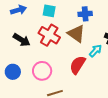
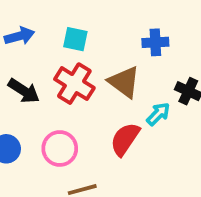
blue cross: (85, 14) -> (155, 42), moved

